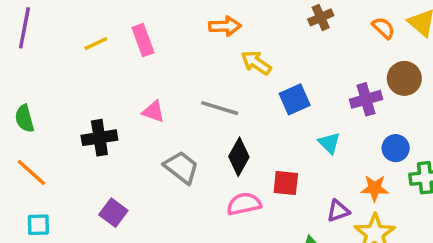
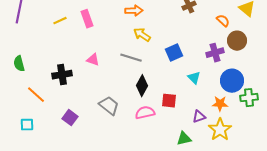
orange semicircle: (383, 28) -> (223, 21), moved
yellow arrow: (256, 63) -> (142, 35), moved
blue circle: (396, 148) -> (232, 81), size x1.5
gray trapezoid: (181, 167) -> (109, 106), moved
orange line: (31, 173) -> (36, 95), moved

